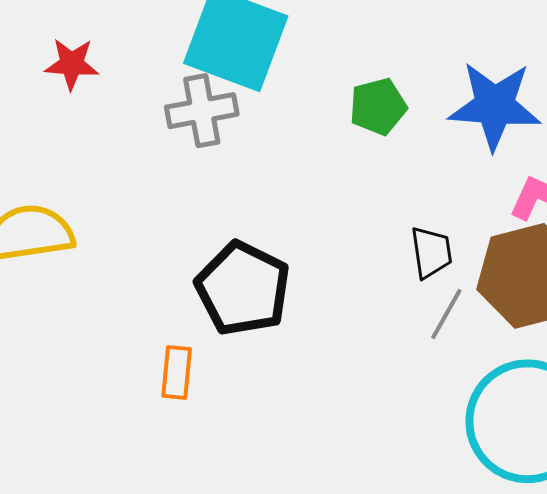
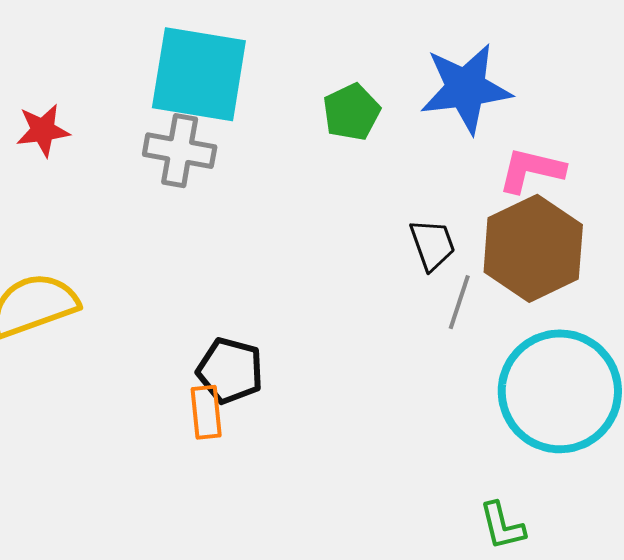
gray cross: (202, 111) -> (180, 151), turned 32
black pentagon: (243, 288) -> (230, 371), moved, size x0.7

